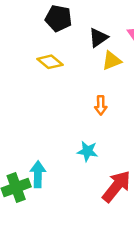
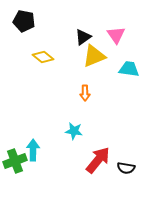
black pentagon: (58, 18) -> (24, 21), moved
yellow triangle: (112, 61) -> (94, 56), size x1.4

